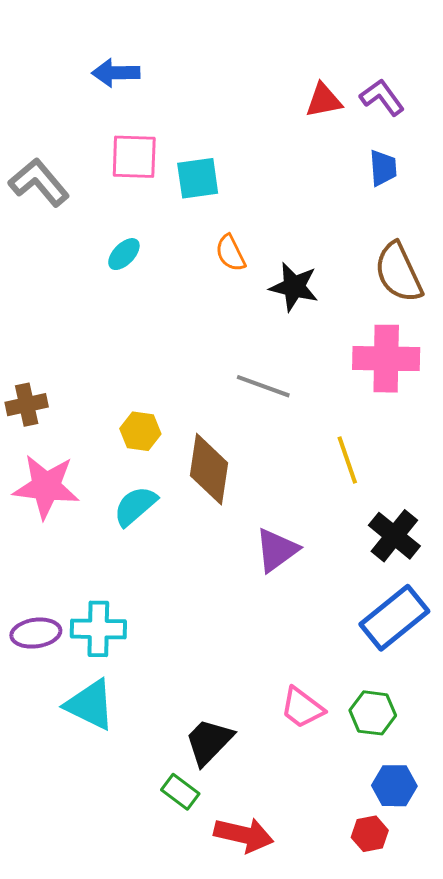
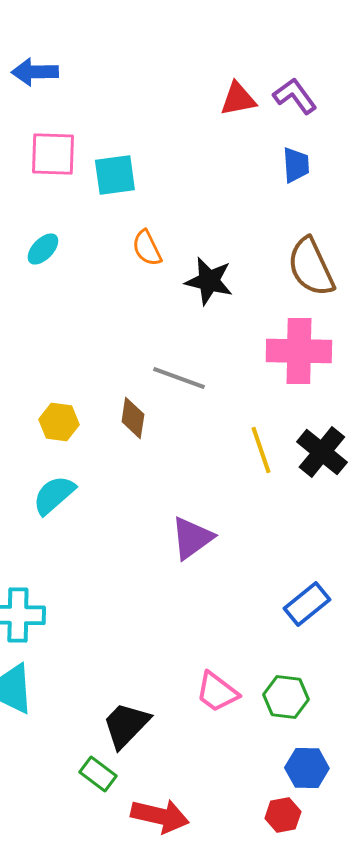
brown diamond: (209, 469) -> (133, 418), moved, size x0.6
black cross: (394, 536) -> (322, 452), moved
blue rectangle: (394, 618) -> (307, 604), size x0.7

